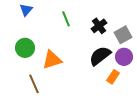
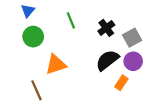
green circle: (25, 48) -> (33, 37), moved

